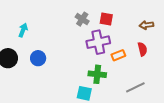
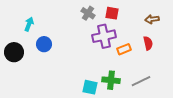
blue circle: (38, 58) -> (44, 44), moved
green cross: (97, 74) -> (111, 80), moved

